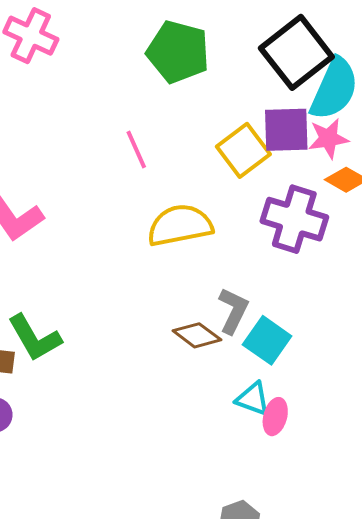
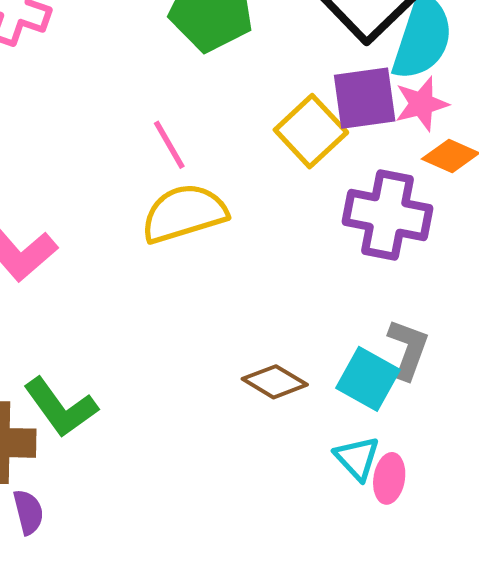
yellow semicircle: (180, 225) -> (184, 213), moved
gray L-shape: (233, 311) -> (408, 349), moved
cyan triangle: (253, 399) -> (357, 458), turned 33

